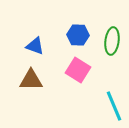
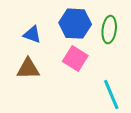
blue hexagon: (78, 35) -> (75, 24), size x1.4

